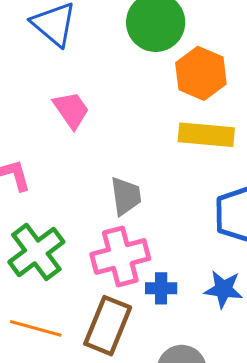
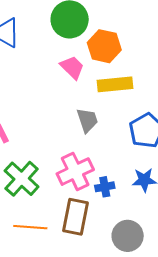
pink trapezoid: (71, 110) -> (72, 67), moved
gray trapezoid: (126, 196) -> (87, 120), moved

